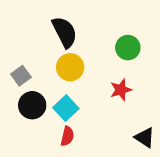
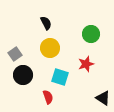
black semicircle: (65, 32) -> (46, 23), size x0.6
cyan square: (66, 108) -> (60, 77), moved, turned -30
red semicircle: (67, 136) -> (48, 97), turned -32

